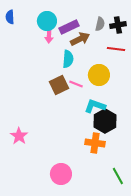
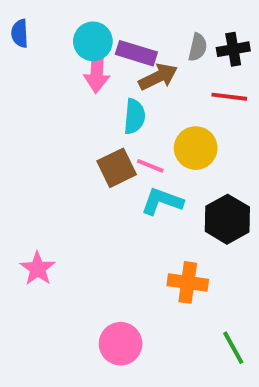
purple rectangle: (69, 27) -> (136, 53), turned 42
pink arrow: (49, 36) -> (97, 71), size x1.5
cyan L-shape: (95, 106) -> (162, 201), moved
black hexagon: (105, 121) -> (227, 219), moved

